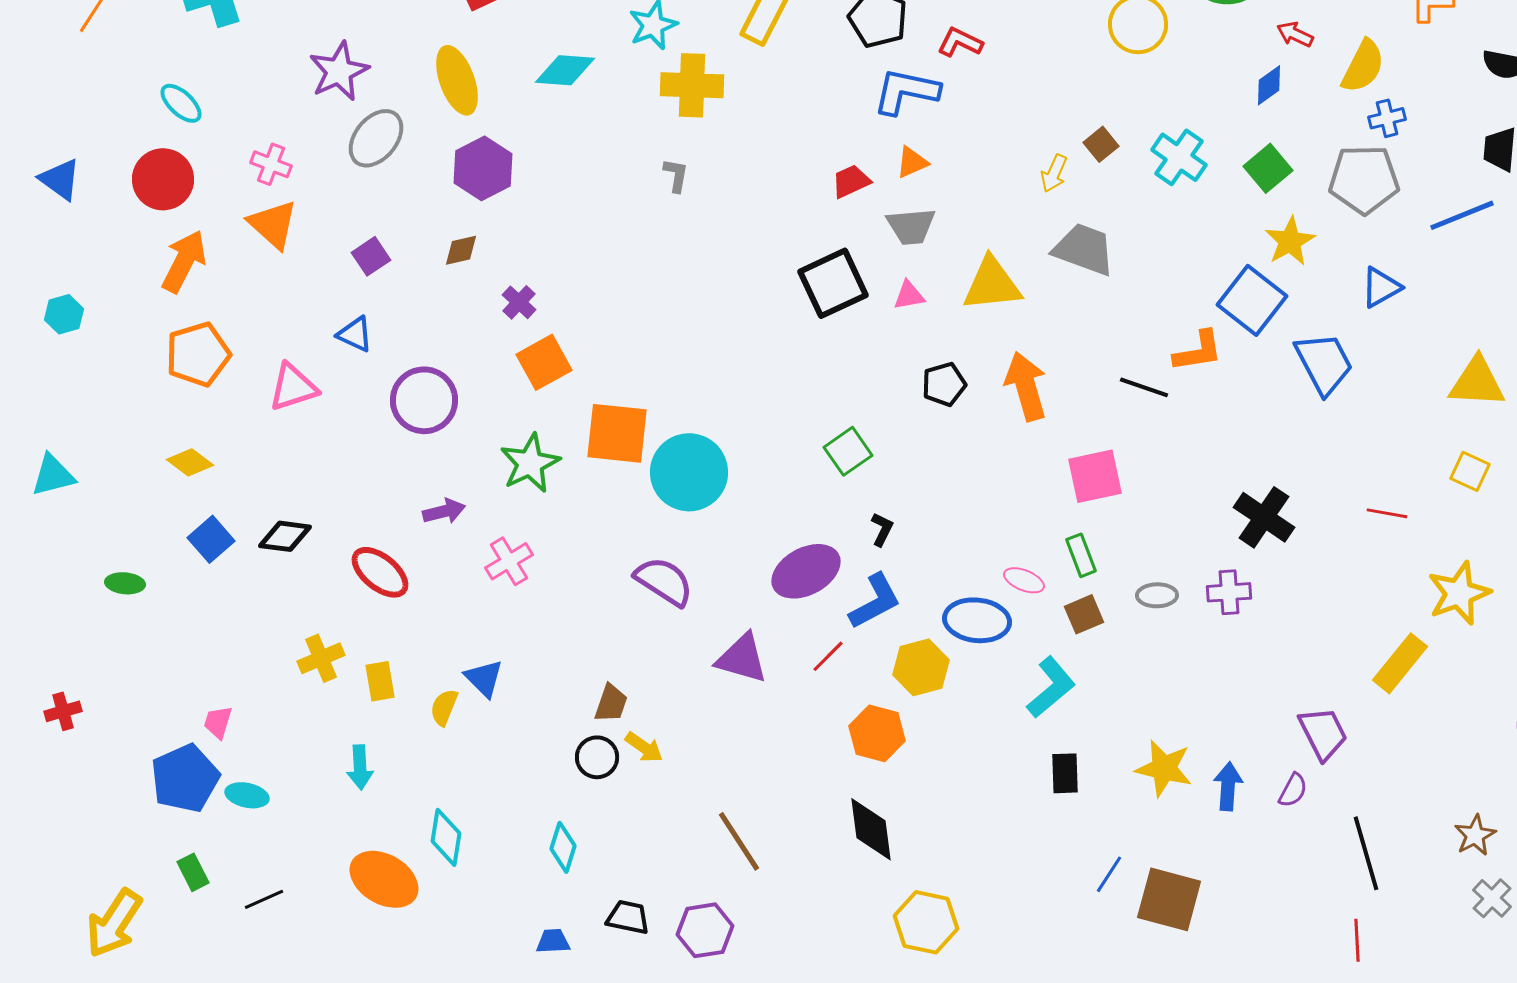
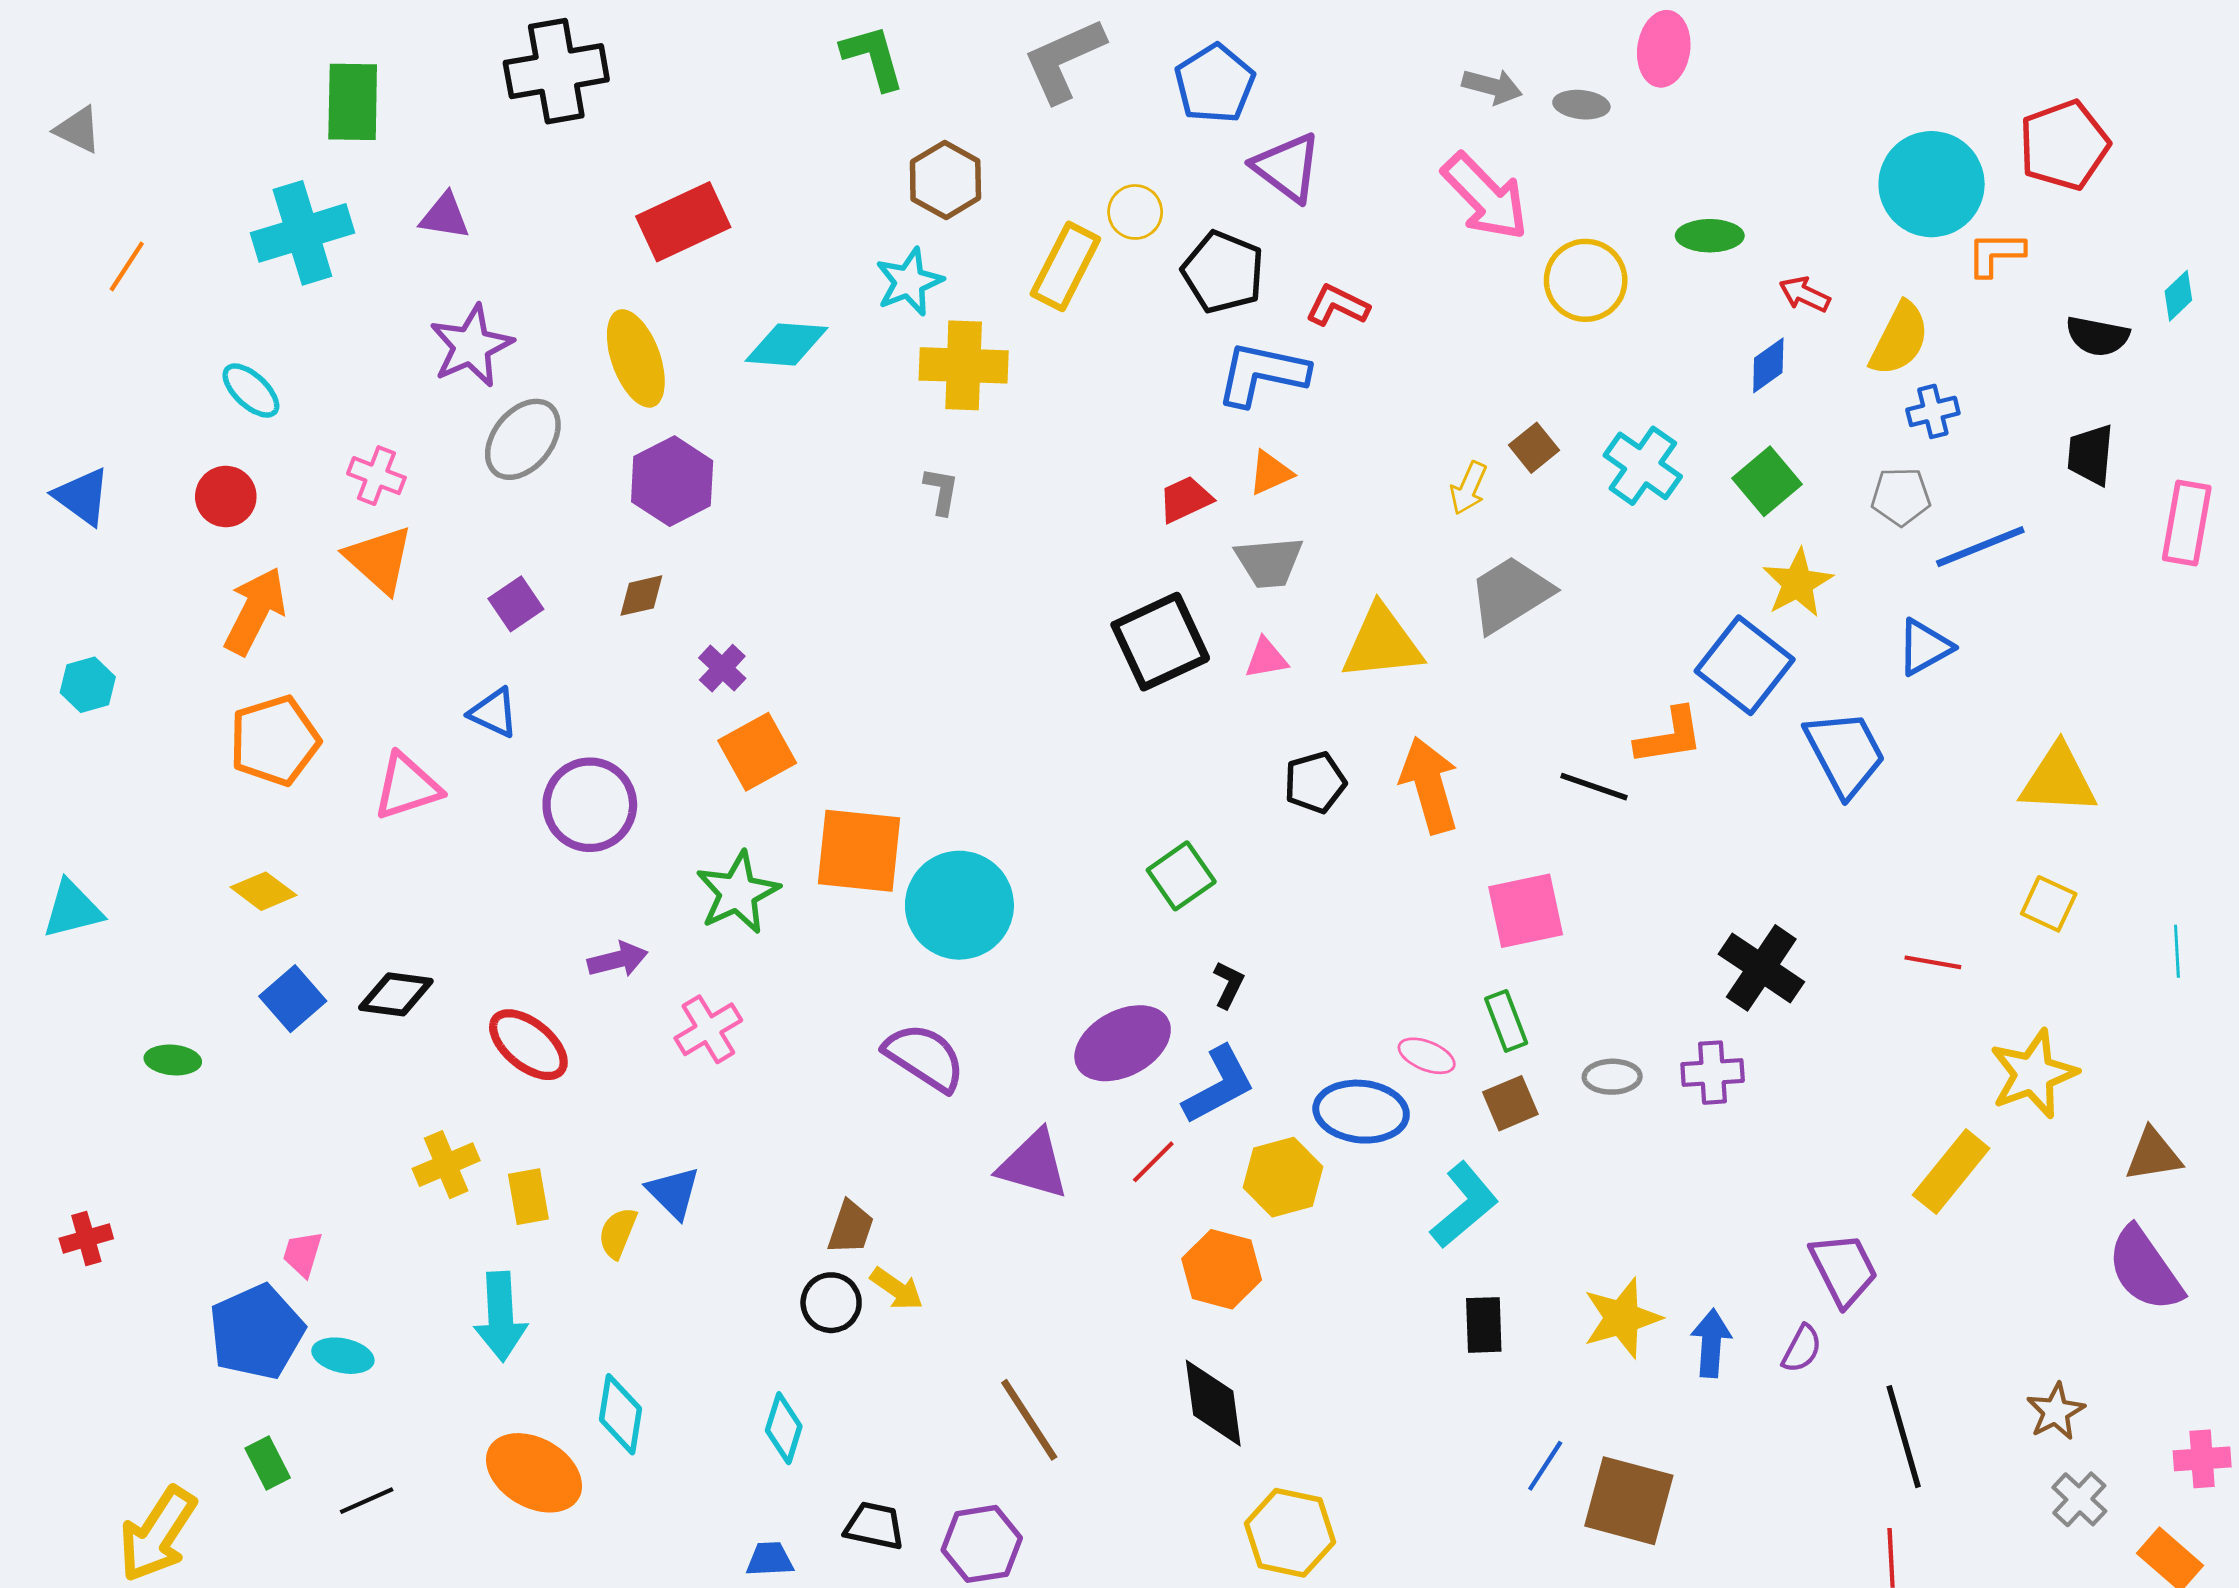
red circle: (163, 179) -> (226, 497), size x0.7
gray pentagon: (1364, 179) -> (1901, 497), size x0.6
blue line: (1462, 215) -> (1980, 547), moved
gray trapezoid: (1084, 249) -> (1510, 594), turned -52
cyan arrow: (360, 767) -> (501, 1317), size x1.4
yellow star: (1164, 768) -> (1622, 1318), turned -30

